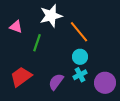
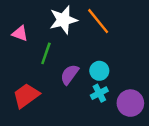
orange line: (79, 32) -> (98, 21), moved
purple semicircle: (56, 82) -> (70, 74), moved

